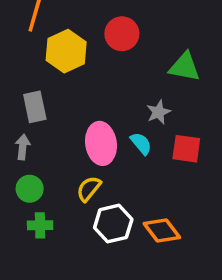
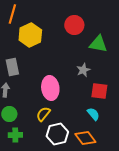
red circle: (122, 34) -> (74, 25), moved
cyan semicircle: (141, 143) -> (93, 114), moved

